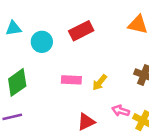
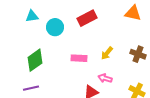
yellow arrow: (100, 82) -> (107, 53), moved
pink arrow: (121, 111) -> (105, 78), moved

